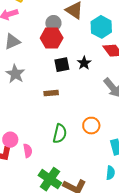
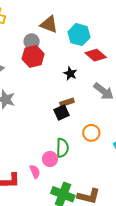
black square: (62, 65) -> (62, 112), moved
brown rectangle: (51, 93) -> (67, 102), moved
pink circle: (10, 140) -> (50, 159), moved

